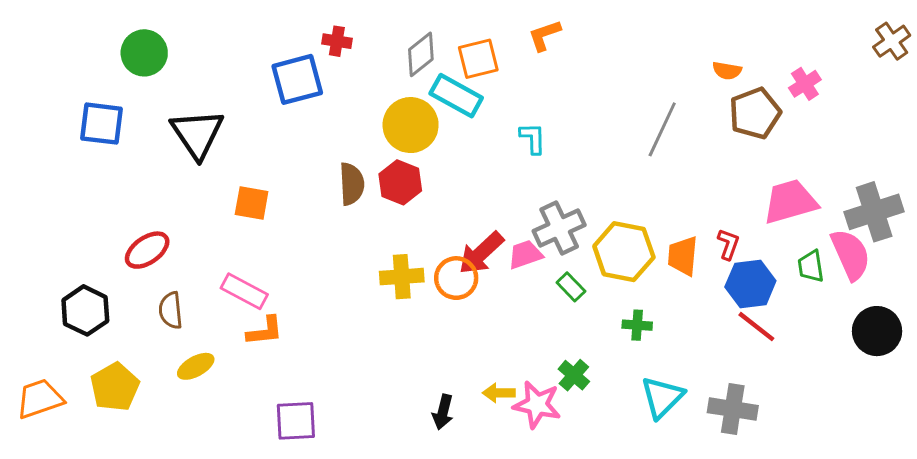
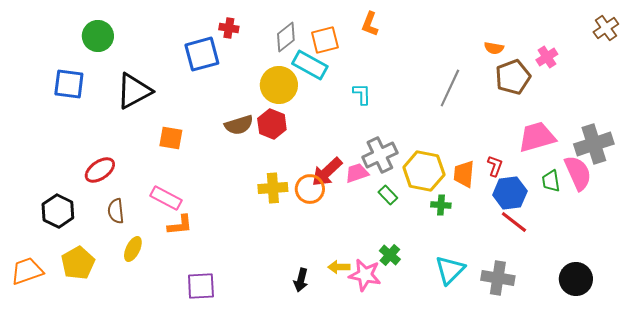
orange L-shape: (544, 35) -> (370, 24), turned -50
black triangle: (197, 134) -> (134, 91), turned 36
brown semicircle: (352, 184) -> (239, 125), turned 76
green cross: (637, 325) -> (441, 205), moved
black circle: (877, 331) -> (576, 279), moved
yellow ellipse: (196, 366) -> (133, 249), turned -35

